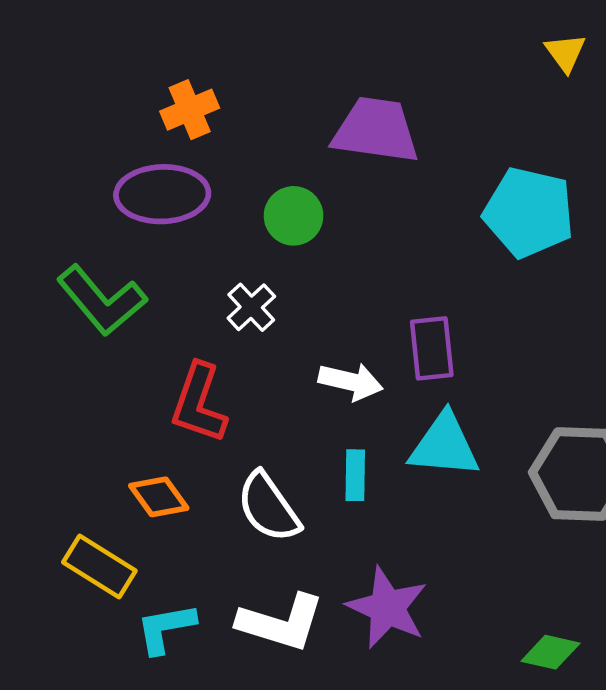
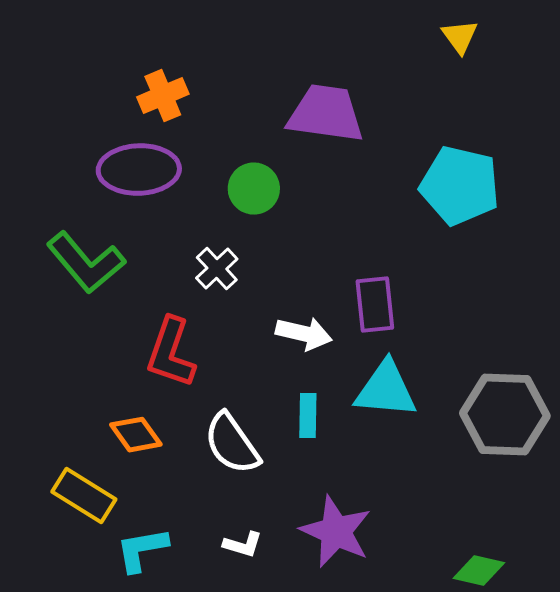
yellow triangle: (565, 53) -> (460, 37), moved
white L-shape: (281, 622) -> (243, 545), size x0.5

